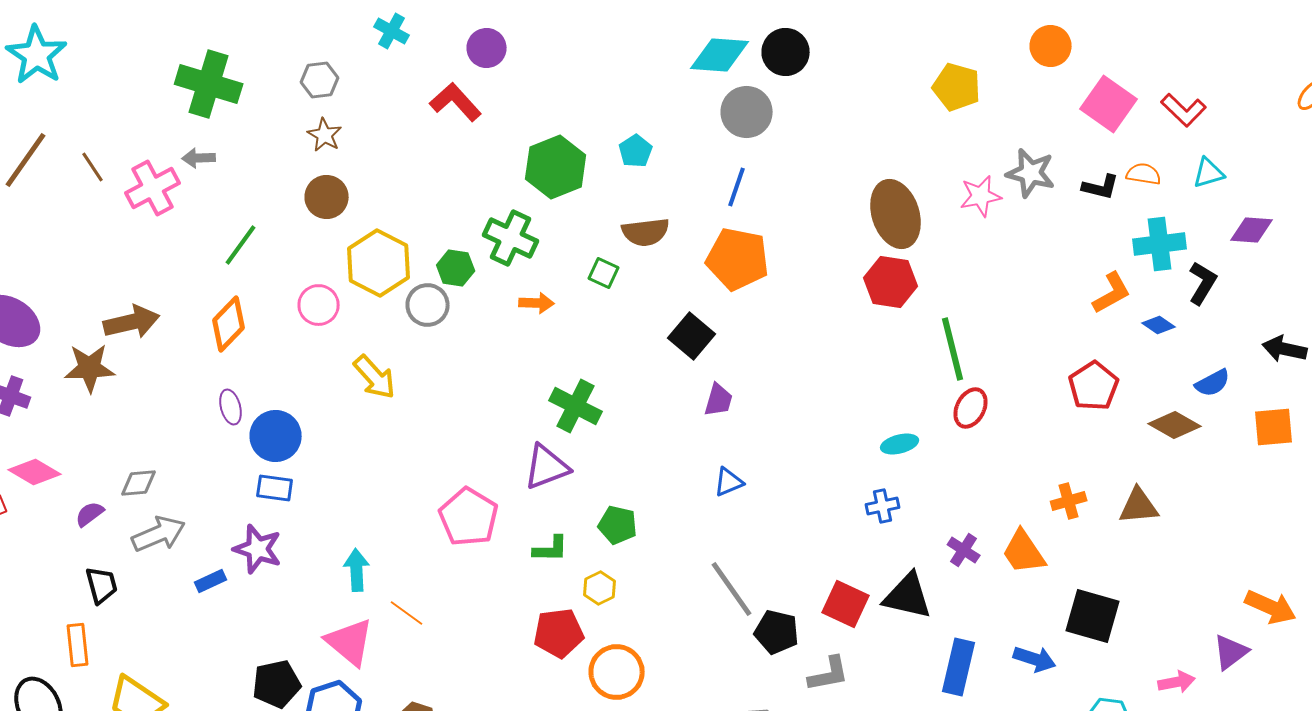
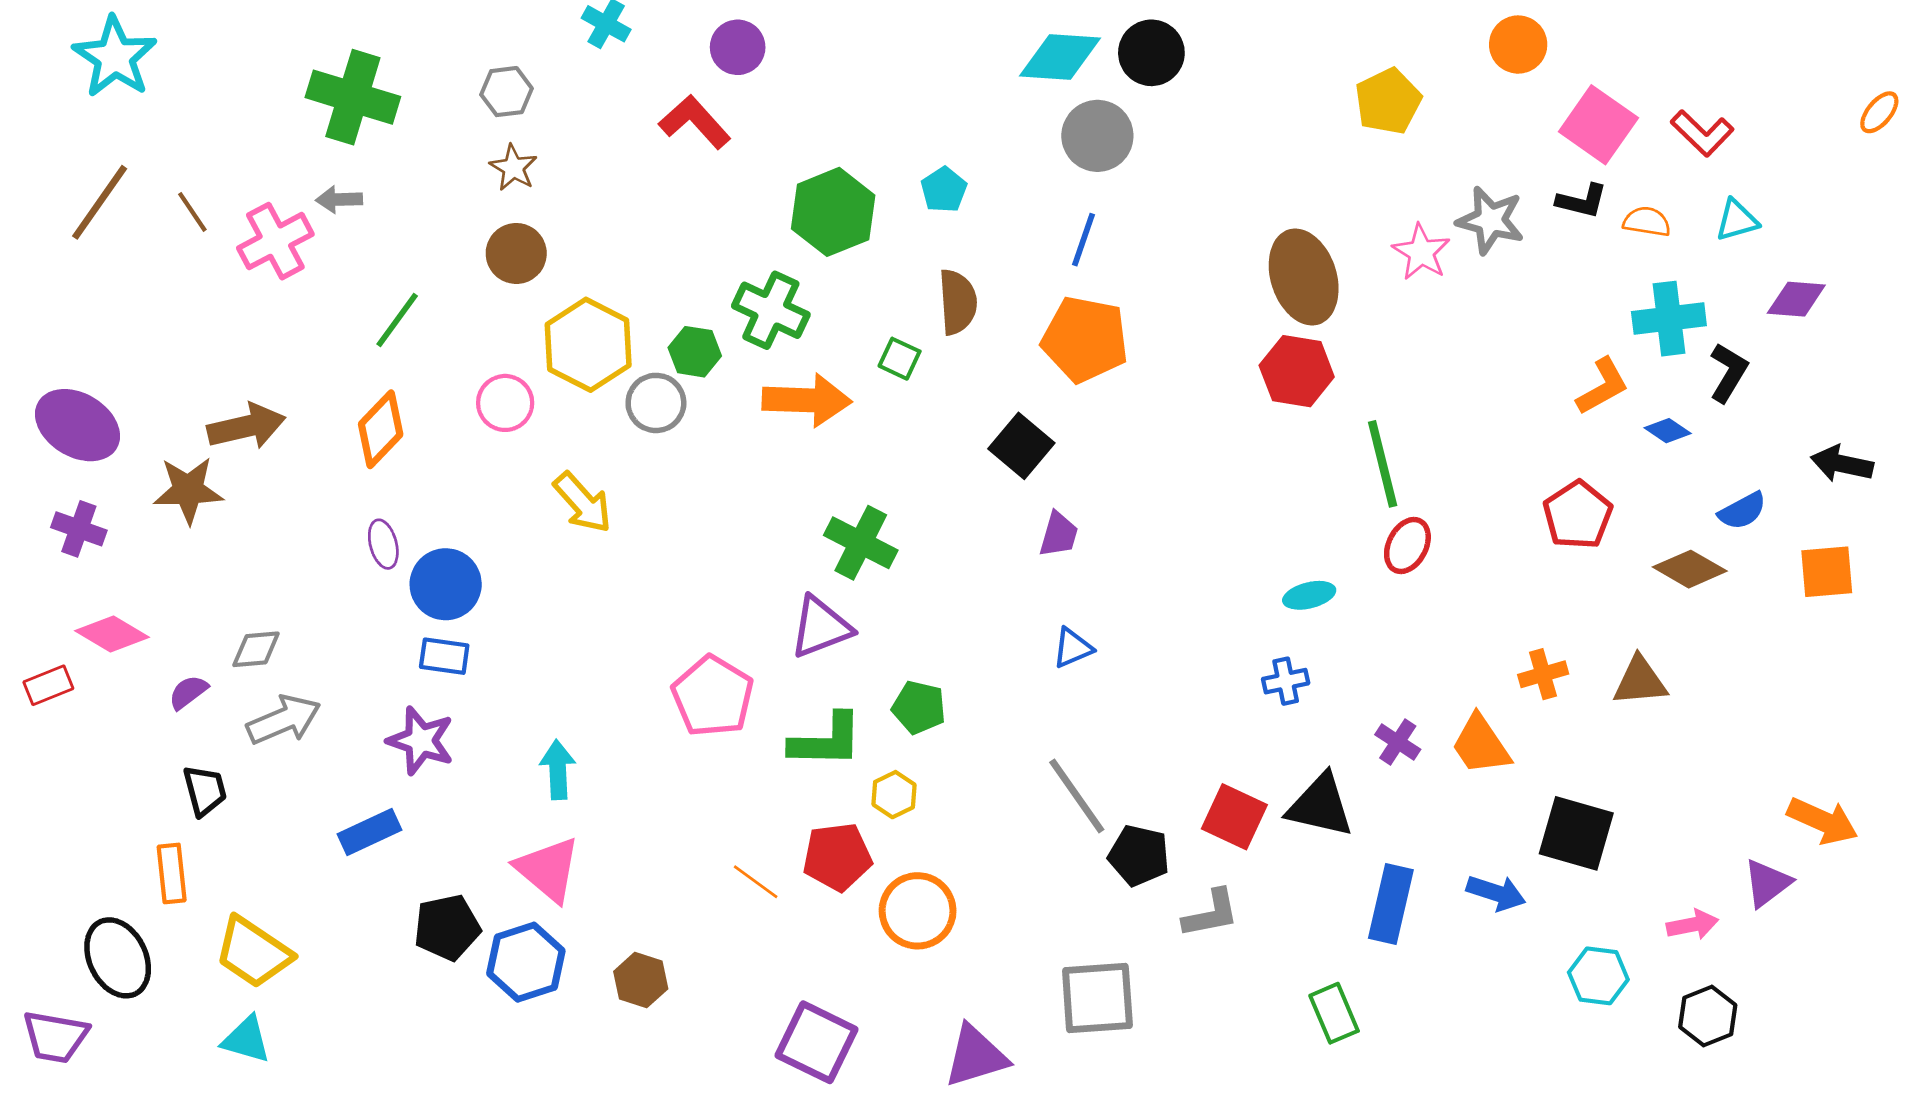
yellow pentagon: (957, 87) -> (1388, 101), turned 30
black L-shape: (1101, 187) -> (1582, 201), moved
pink star: (981, 196) -> (1421, 252), turned -30
brown semicircle: (646, 232) -> (958, 302), turned -87
orange arrow: (537, 303) -> (807, 400), size x1.8
green L-shape: (551, 549) -> (826, 741), size x1.5
blue rectangle: (211, 581) -> (369, 832), moved, size x1.4
orange line: (407, 613) -> (756, 882), moved

